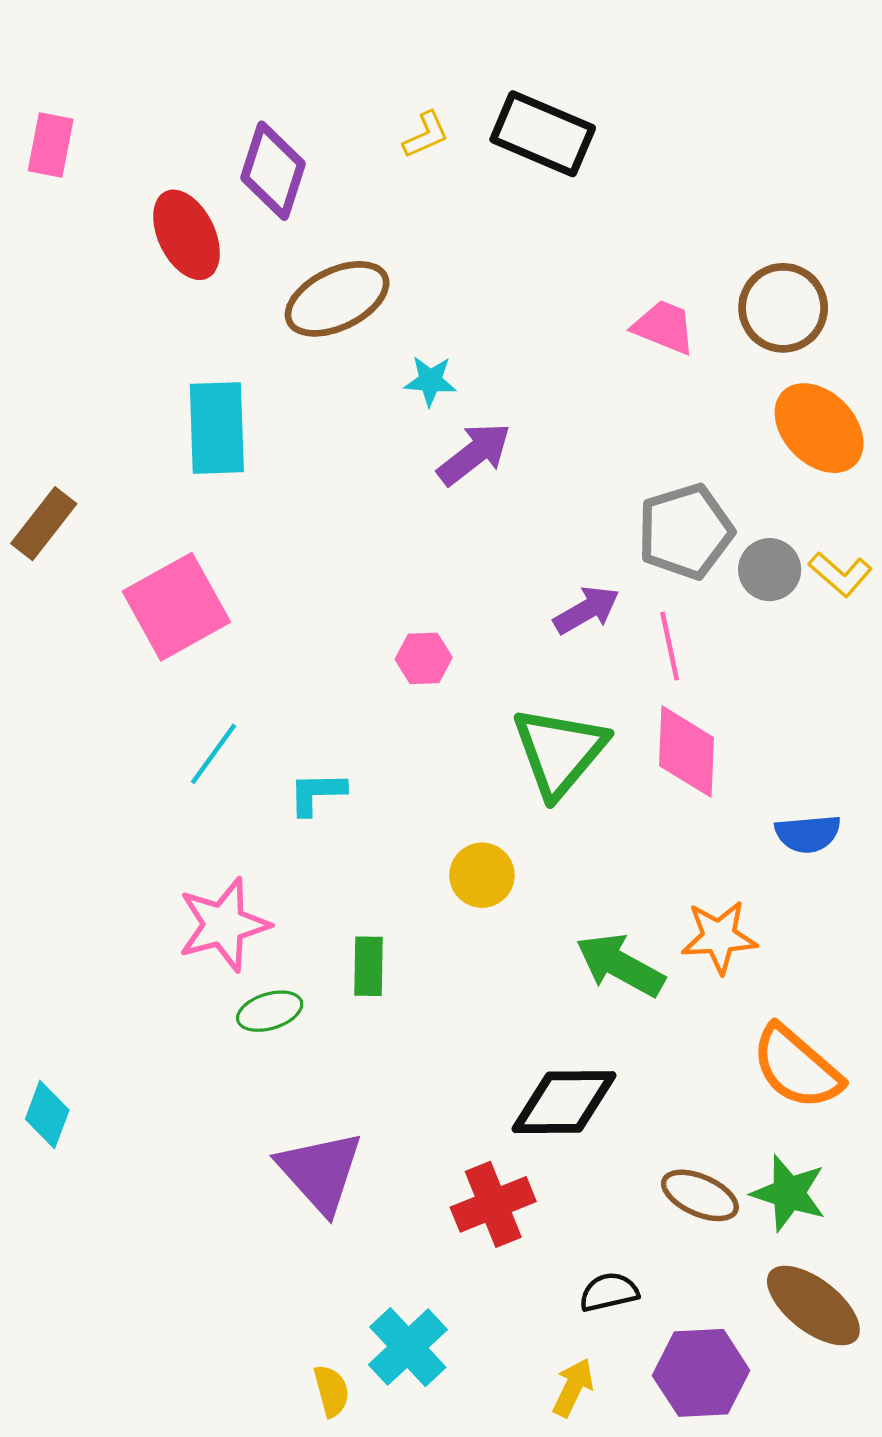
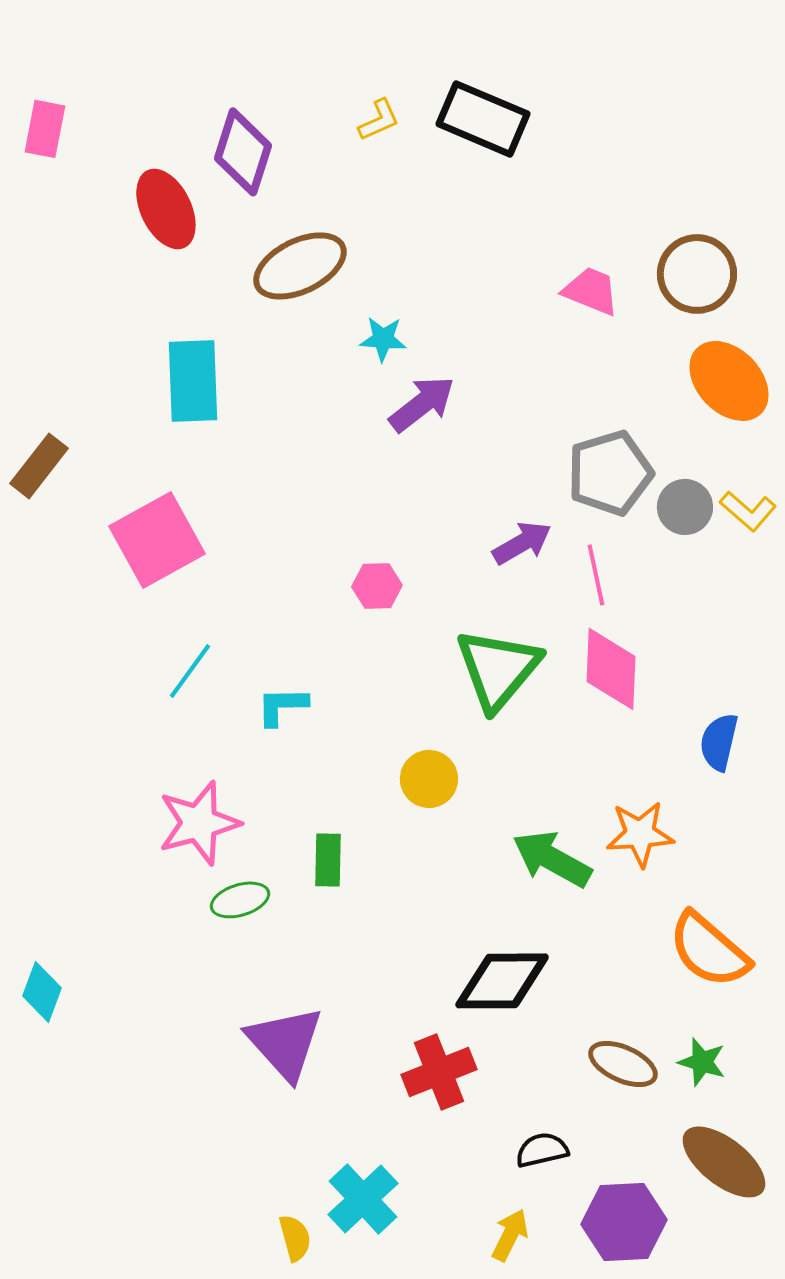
blue semicircle: (808, 834) -> (719, 742), turned 108
green star: (789, 1193) -> (702, 1062), size x0.7

